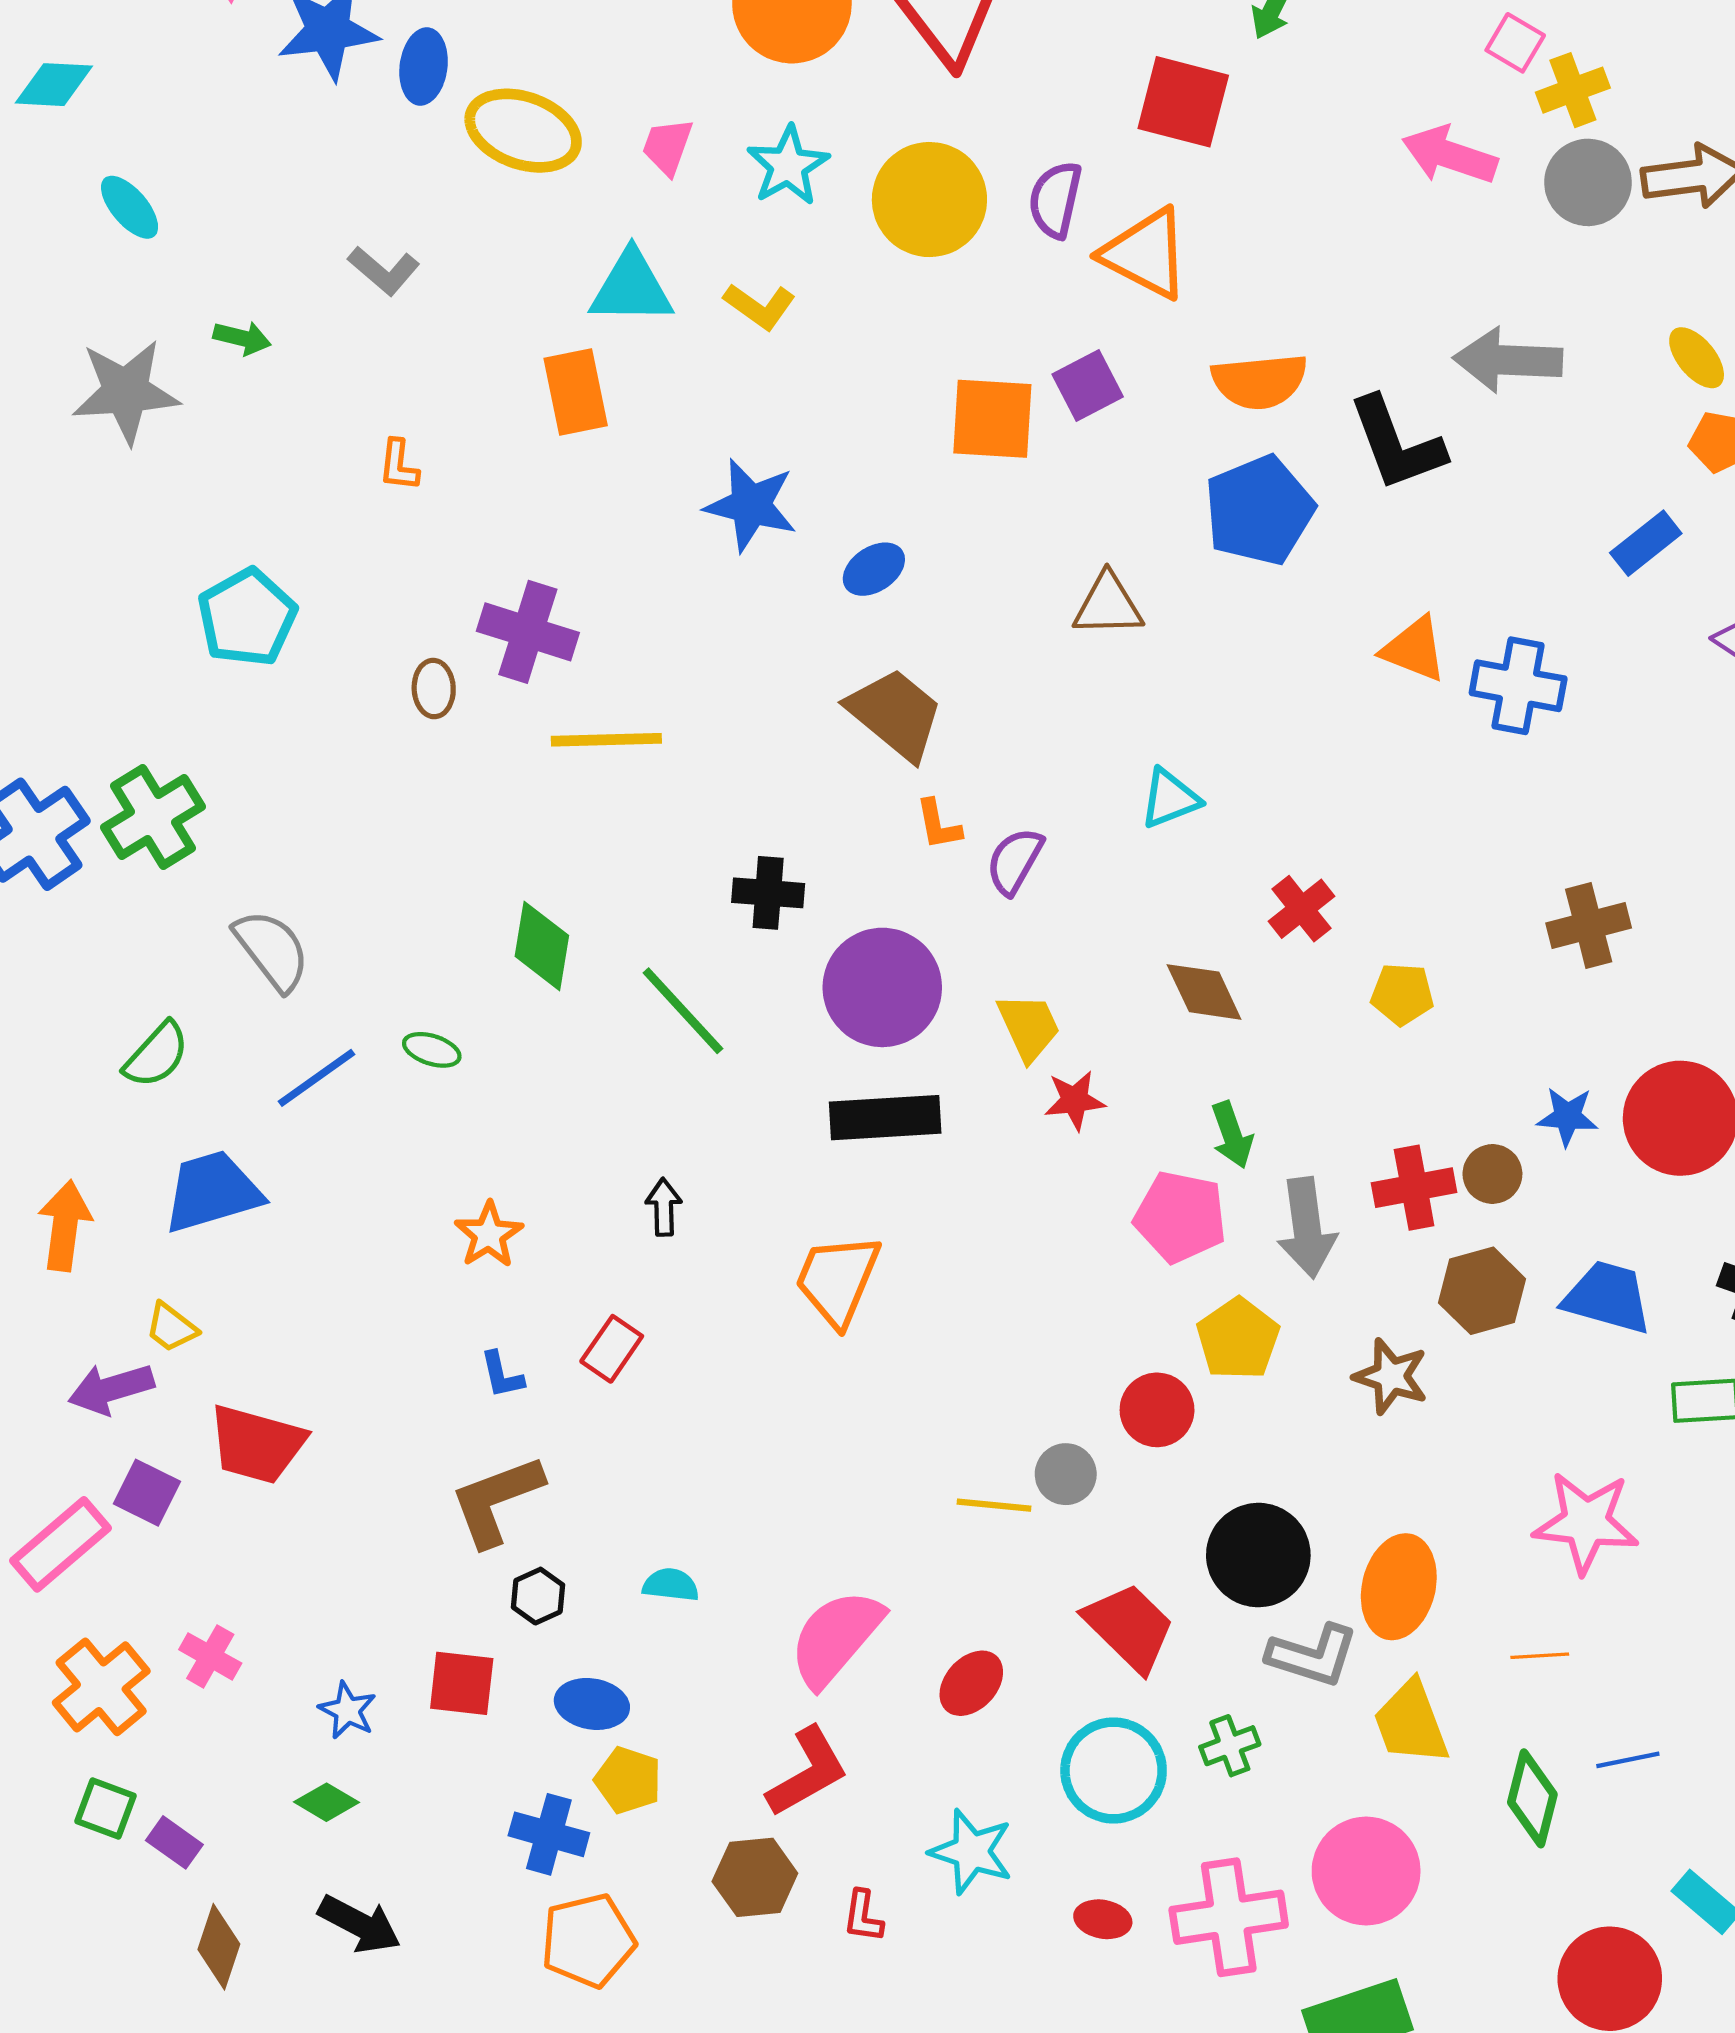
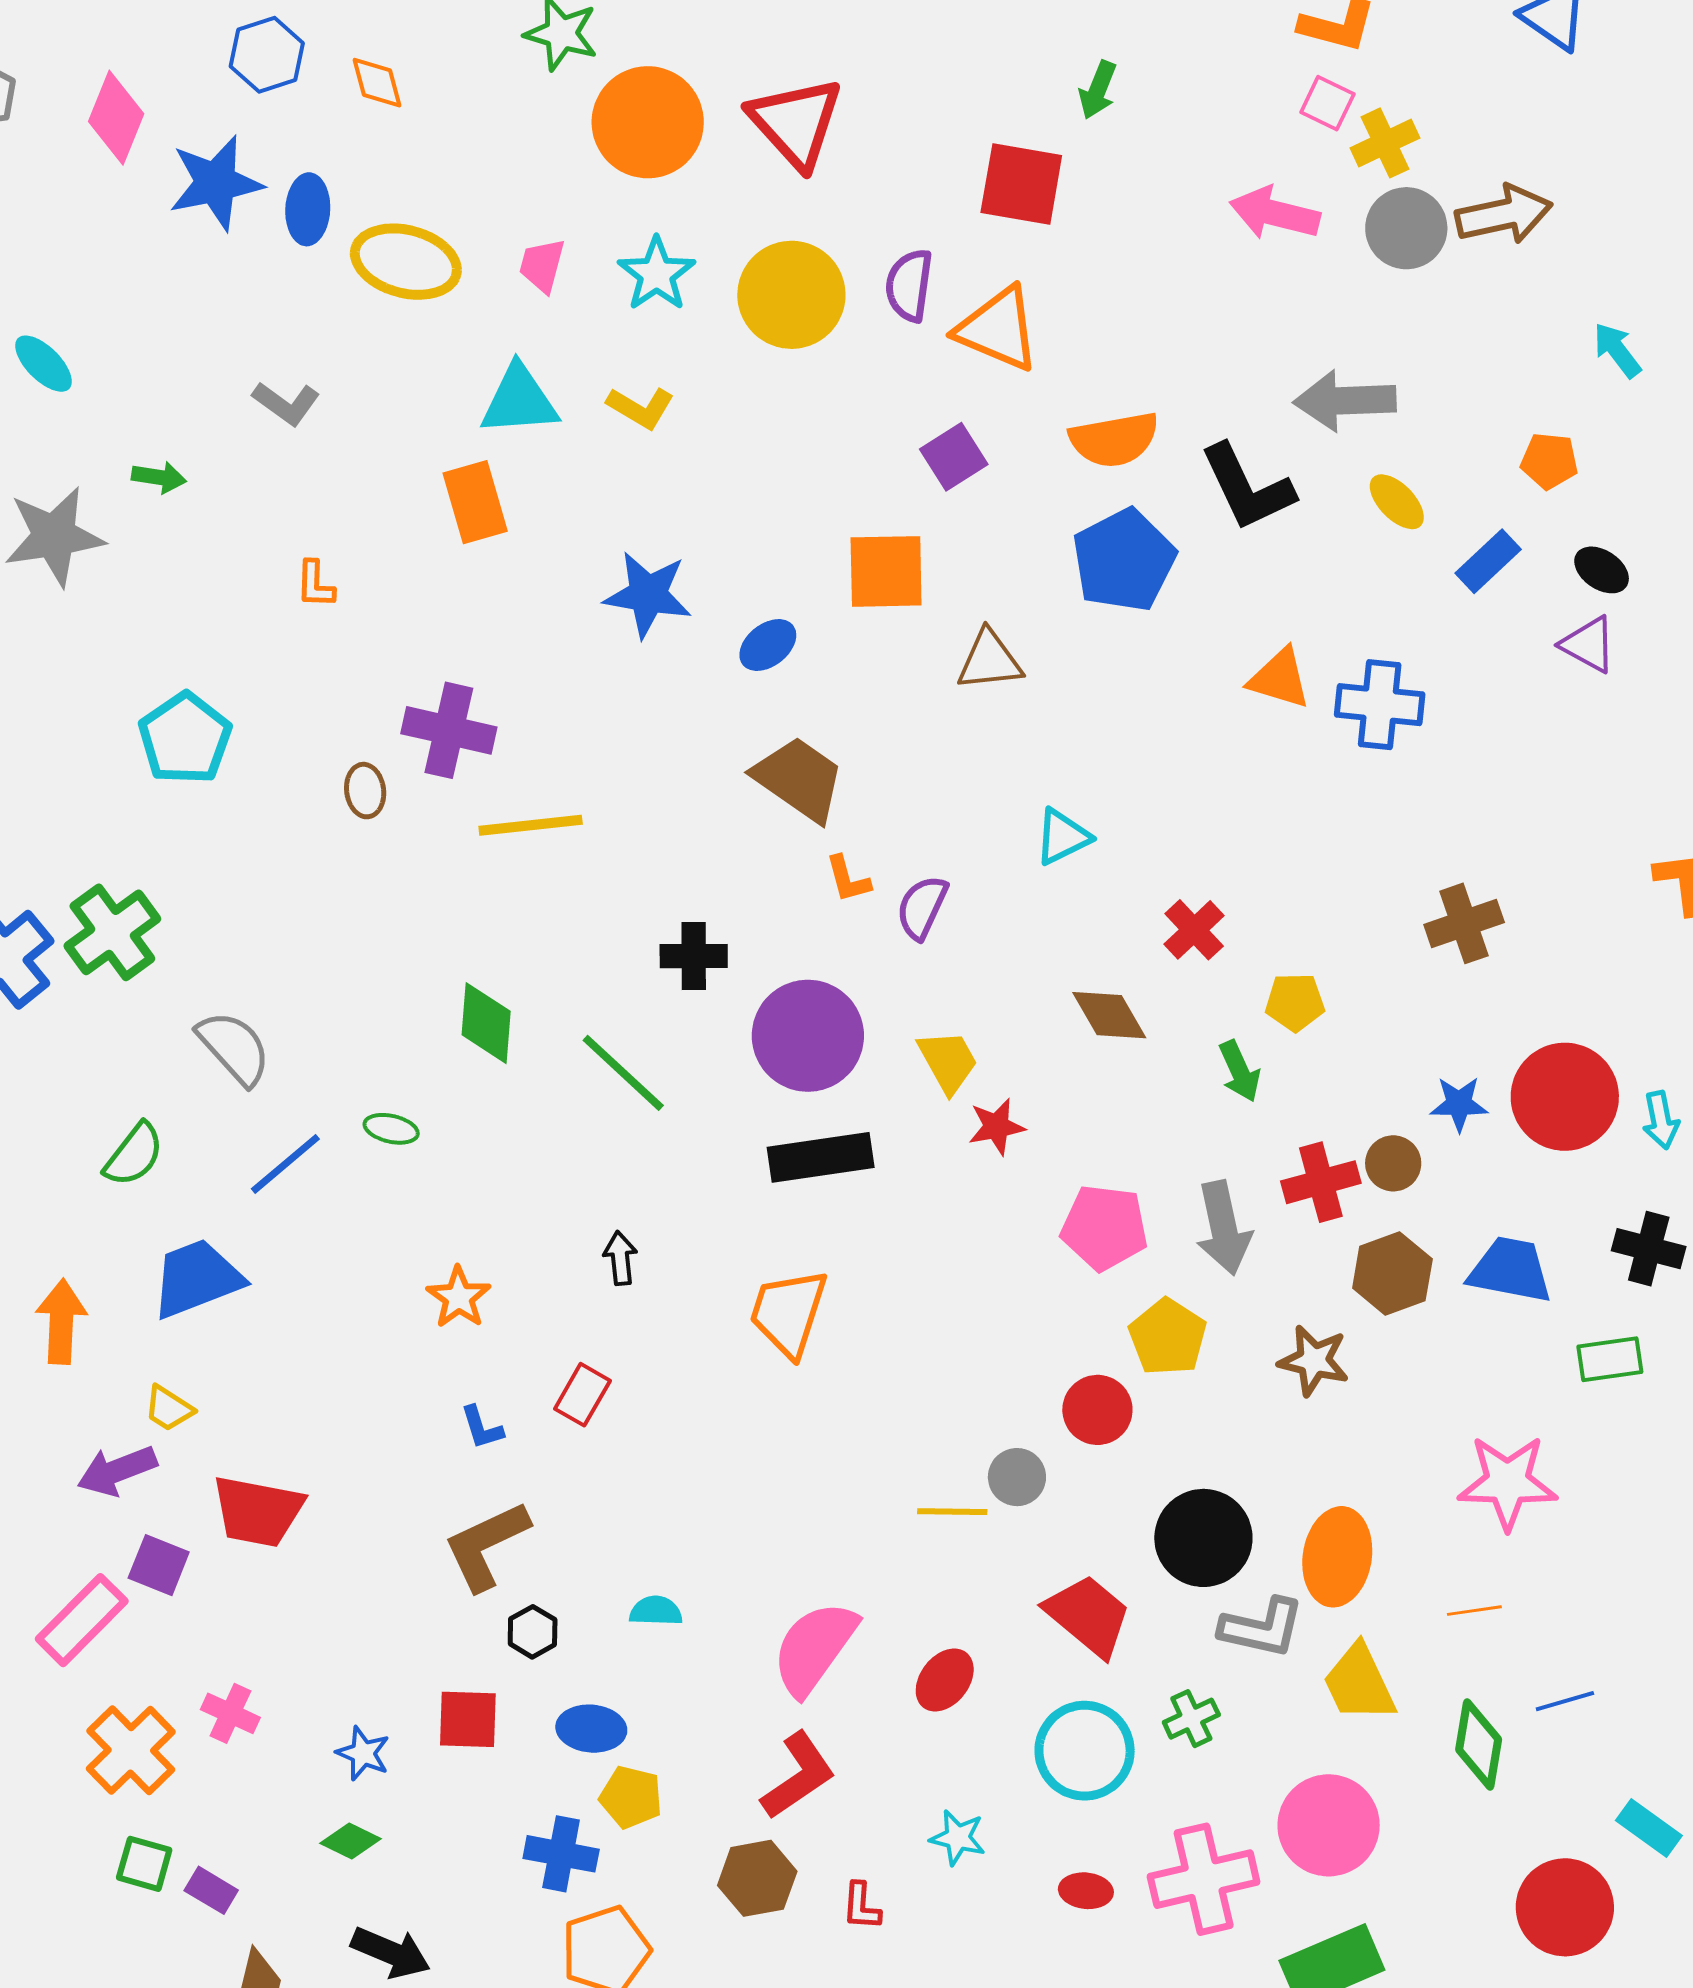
yellow ellipse: (1697, 358) -> (1397, 502), moved
orange square: (992, 419) -> (886, 571), moved
green arrow: (1232, 1135) -> (1240, 1071), moved
cyan star: (971, 1852) -> (958, 1838), size x0.7

